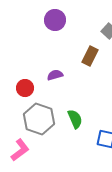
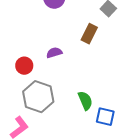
green semicircle: (75, 119) -> (85, 101), moved

